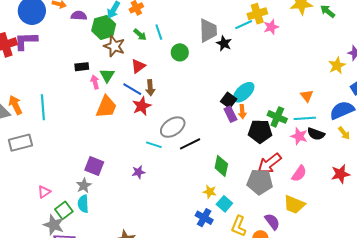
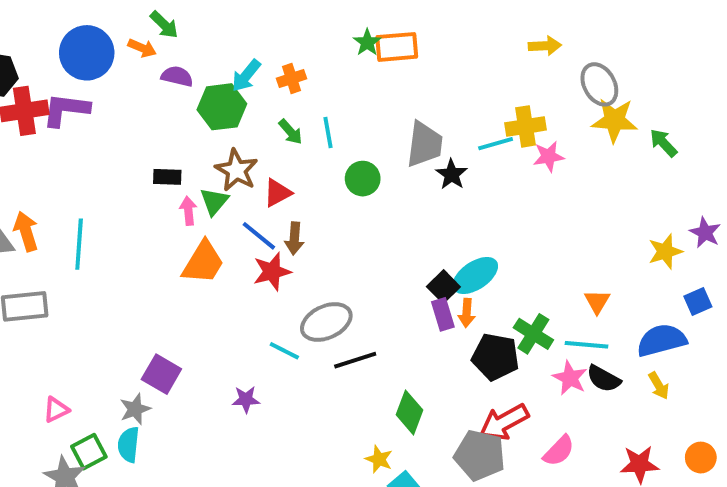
brown star: (114, 46) -> (236, 170), moved

